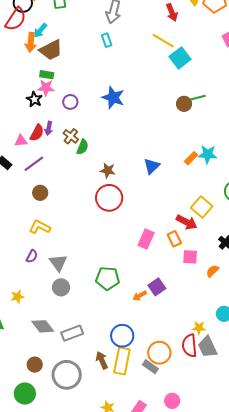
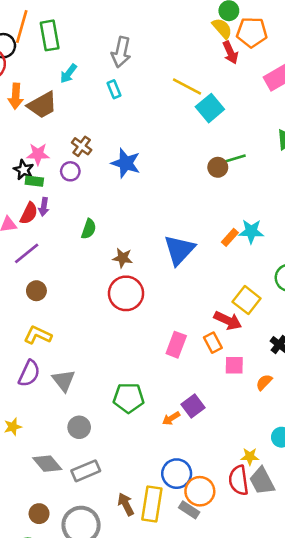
red arrow: (172, 12) -> (230, 53), moved
cyan arrow: (40, 30) -> (68, 74), moved
green rectangle: (47, 75) -> (34, 181), moved
brown cross: (71, 136) -> (82, 146), moved
blue triangle: (152, 166) -> (179, 250), size x1.5
purple semicircle: (32, 256) -> (29, 373), size x1.5
gray circle: (61, 287) -> (79, 427), moved
blue circle: (122, 336) -> (177, 474), moved

